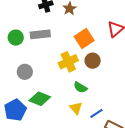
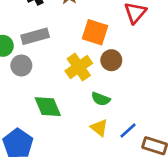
orange square: (84, 38) -> (95, 32), turned -30
gray circle: (25, 72) -> (21, 65), moved
green diamond: (40, 99) -> (48, 107), moved, turned 55

